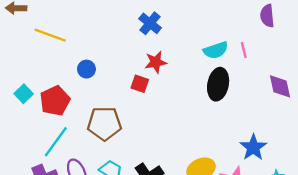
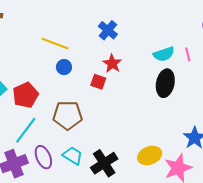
yellow line: (50, 35) -> (55, 44), moved
red star: (156, 62) -> (112, 63), turned -30
blue circle: (86, 69) -> (64, 67), moved

